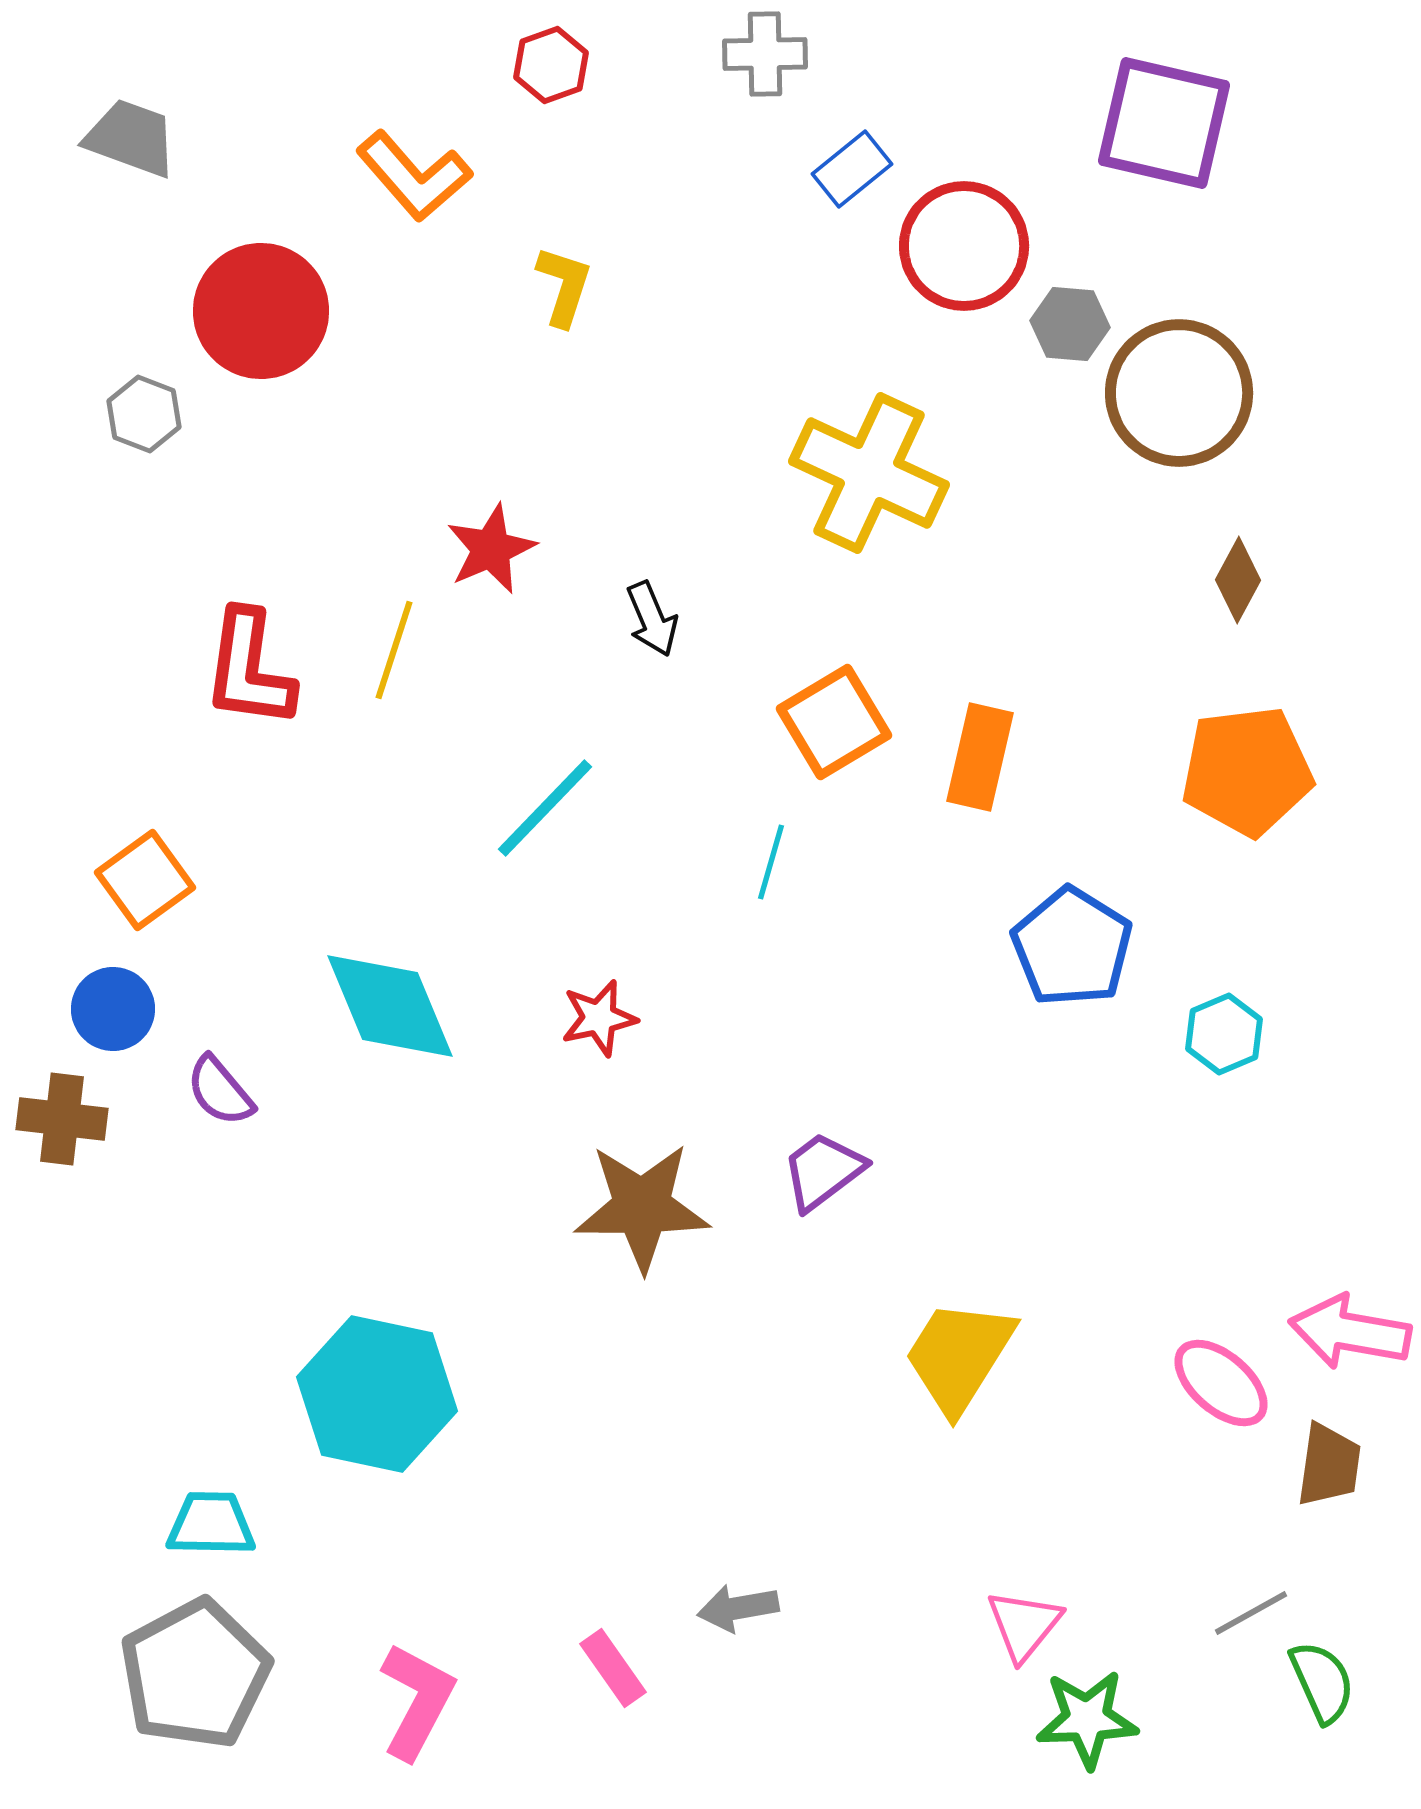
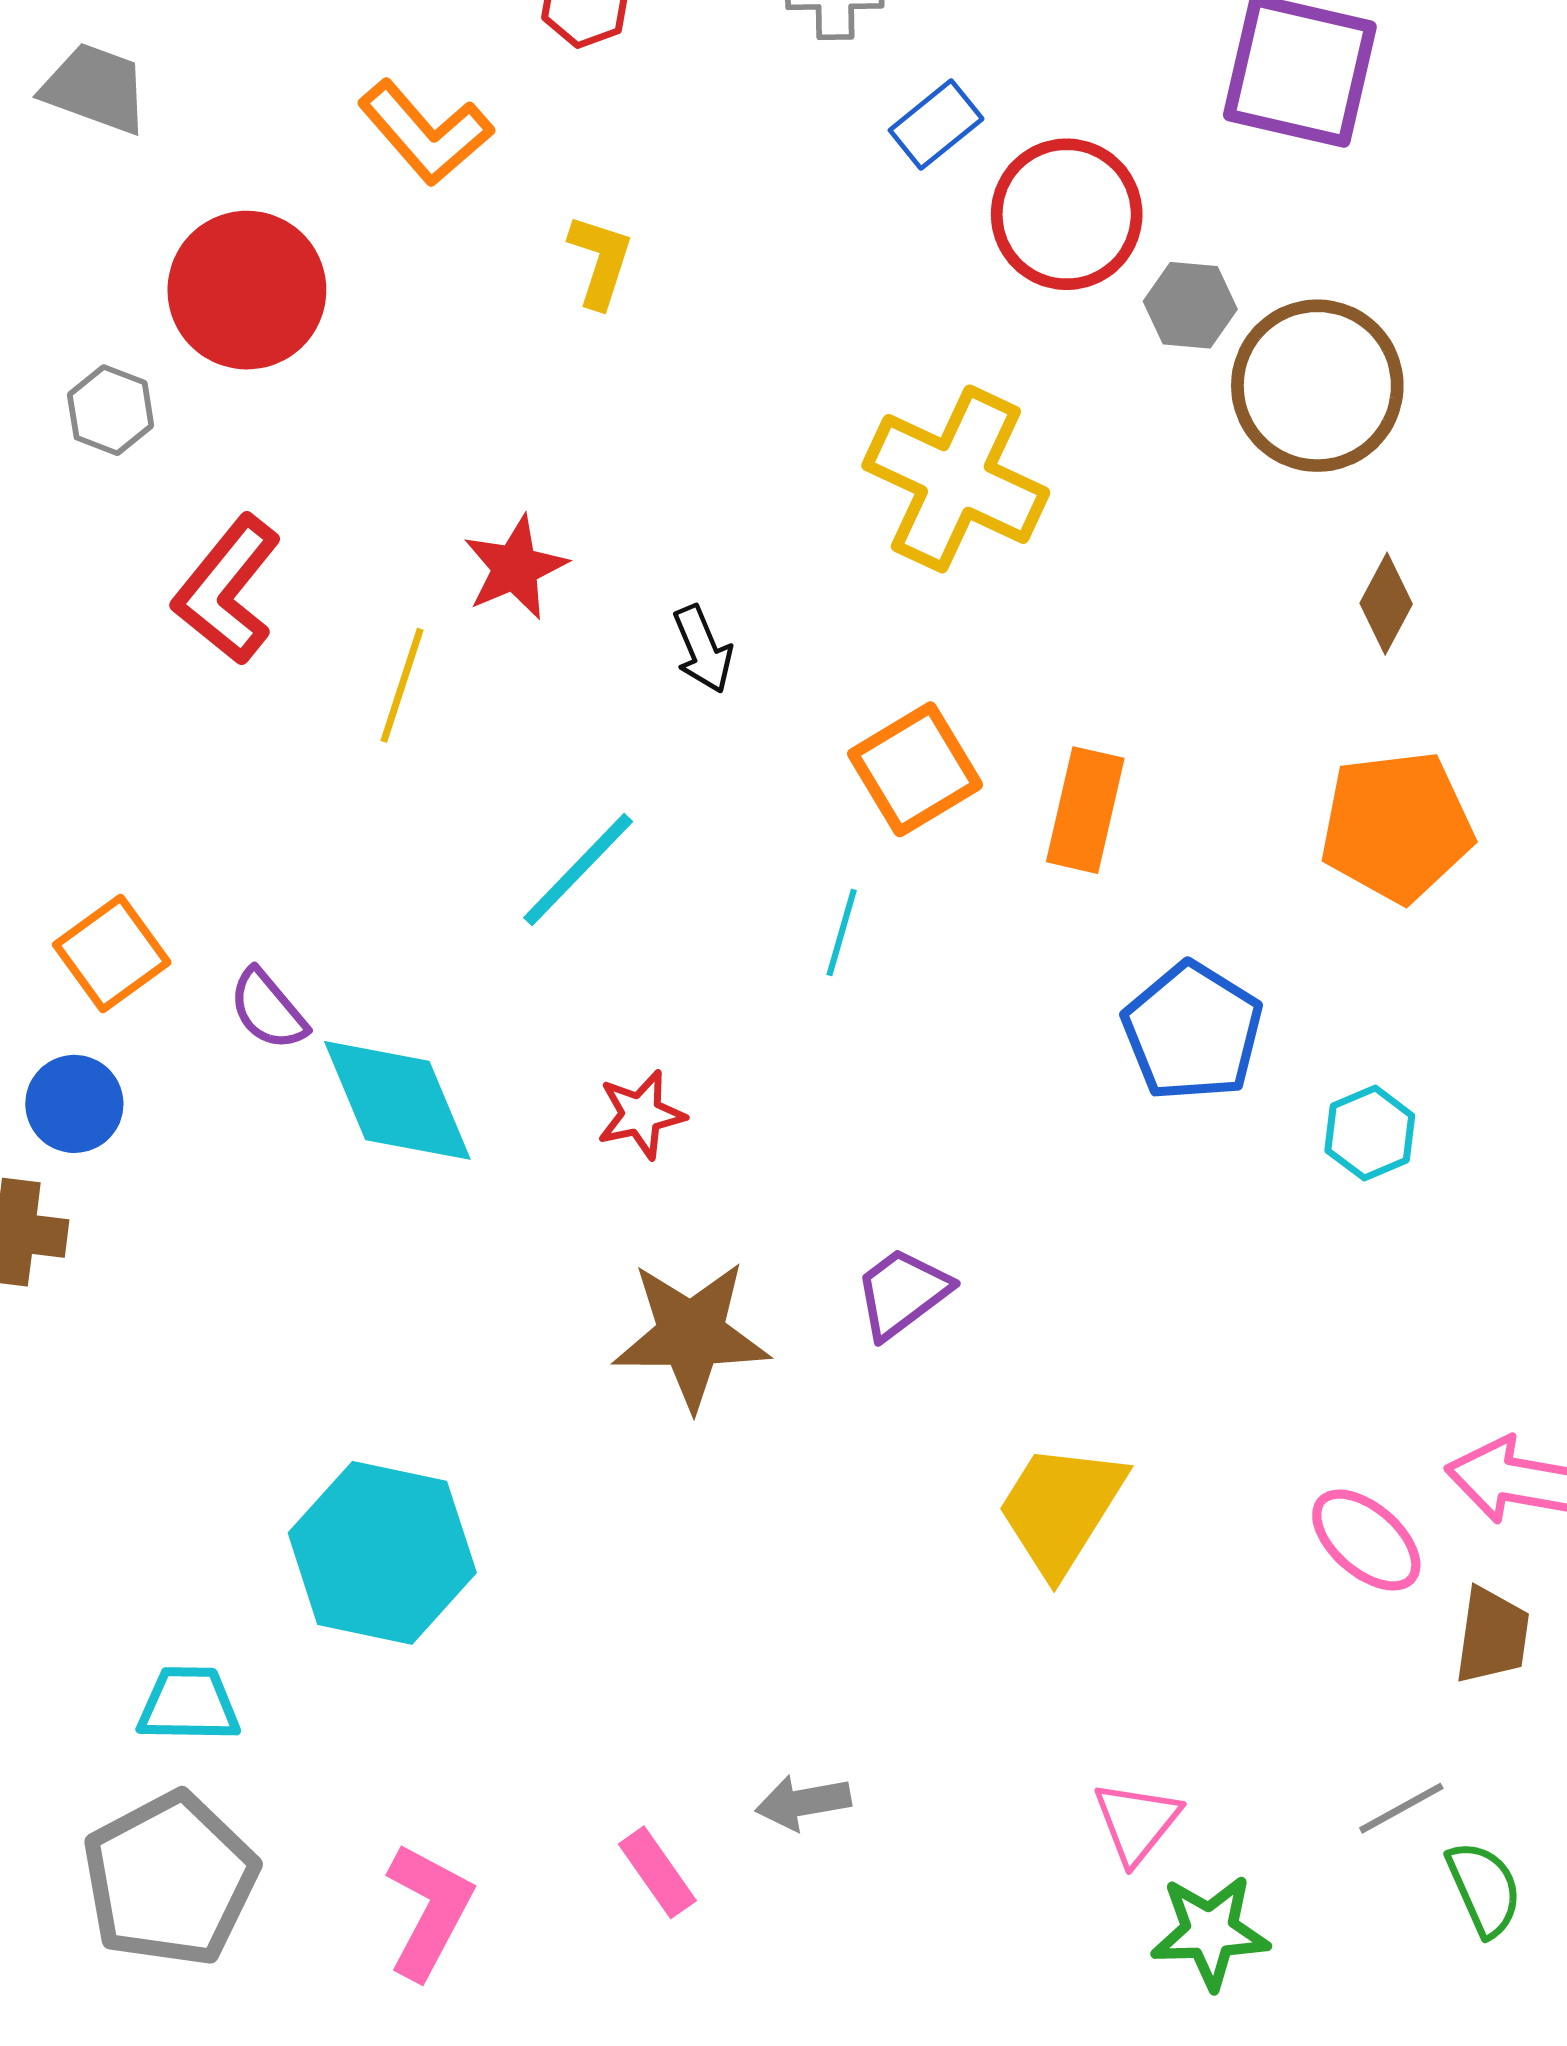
red L-shape: (249, 669) -> (227, 590), moved, turned 31
purple semicircle: (220, 1091) -> (268, 1009), moved

